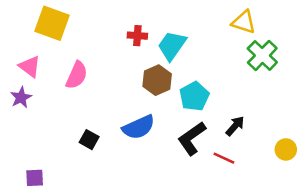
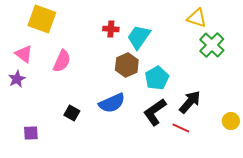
black arrow: (235, 126) -> (190, 102), size x1.4
purple square: (35, 178) -> (31, 133), moved

